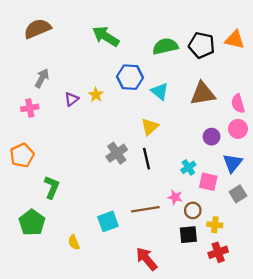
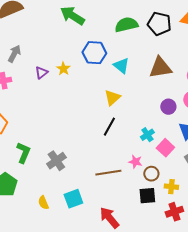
gray cross: (117, 153) -> (56, 161), moved
black line: (147, 159) -> (109, 127), turned 42
pink square: (208, 182) -> (165, 148), turned 30
cyan square: (108, 221) -> (73, 199), moved

